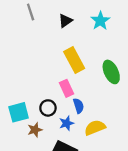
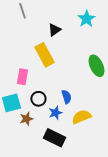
black triangle: (65, 21) -> (54, 30), moved
yellow rectangle: (74, 60) -> (44, 55), moved
pink rectangle: (67, 88) -> (22, 77), moved, turned 35

